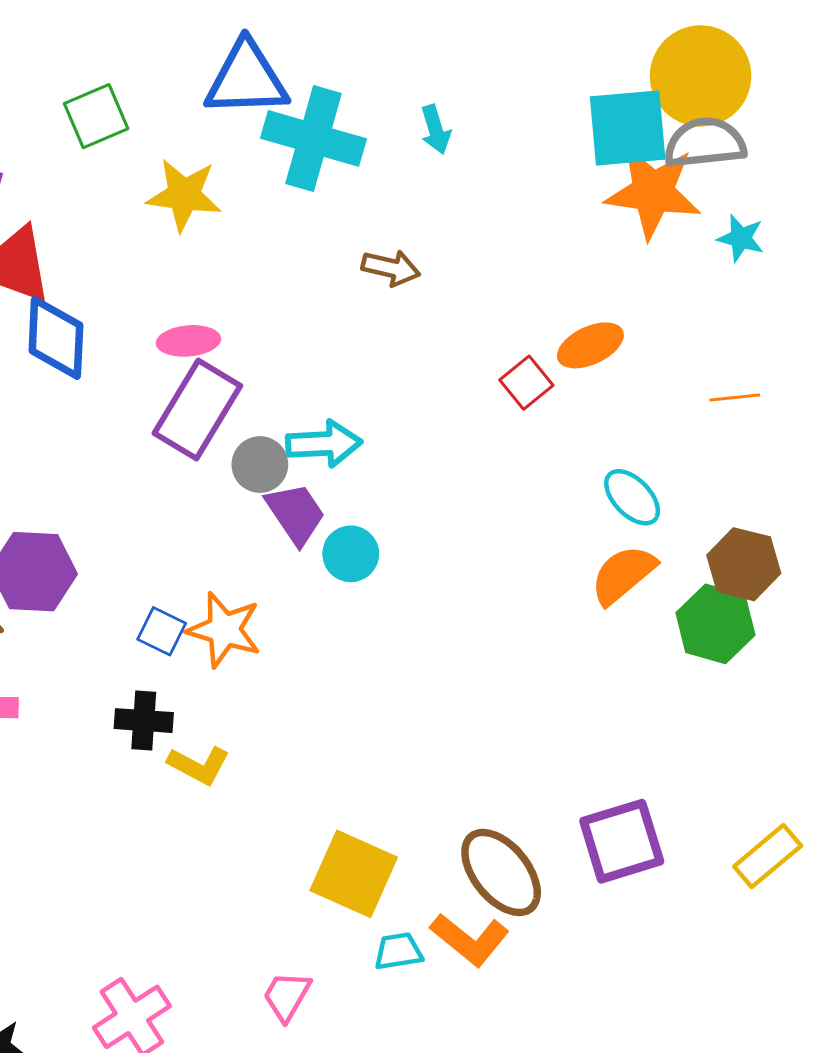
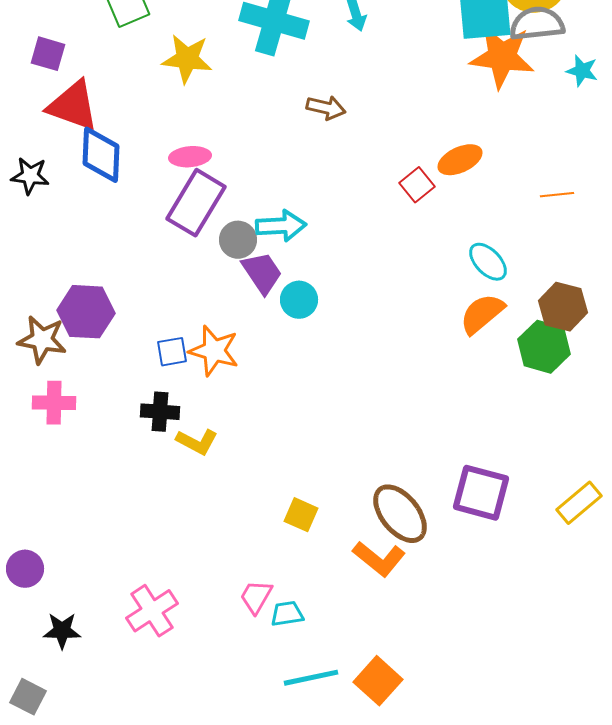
cyan star: (741, 238) -> (582, 71), moved
blue square: (162, 631) -> (172, 352), turned -36
purple square: (622, 841) -> (481, 493), turned 32
yellow square: (354, 874) -> (301, 515), size x0.6
cyan trapezoid: (398, 951) -> (287, 614), moved

